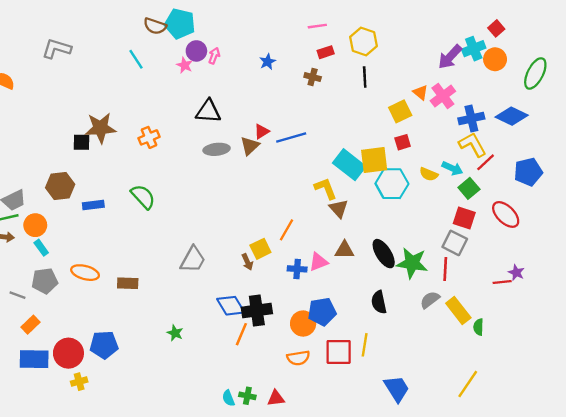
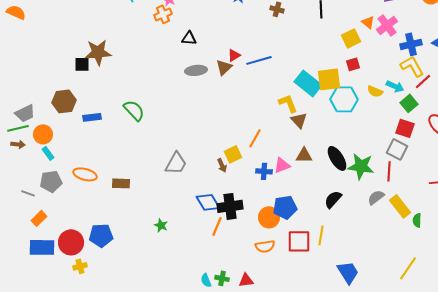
black triangle: (208, 111) -> (189, 38), size x0.7
orange cross: (149, 137) -> (163, 14), moved
black semicircle: (379, 302) -> (333, 199), turned 54

